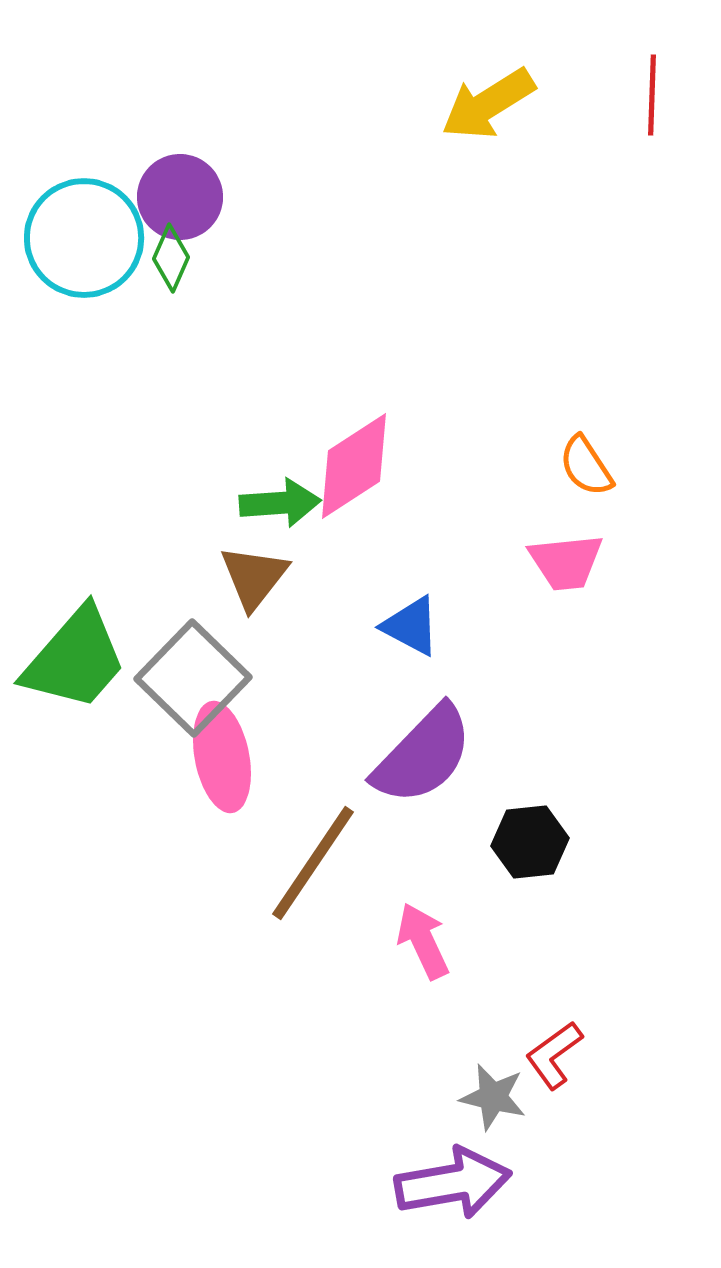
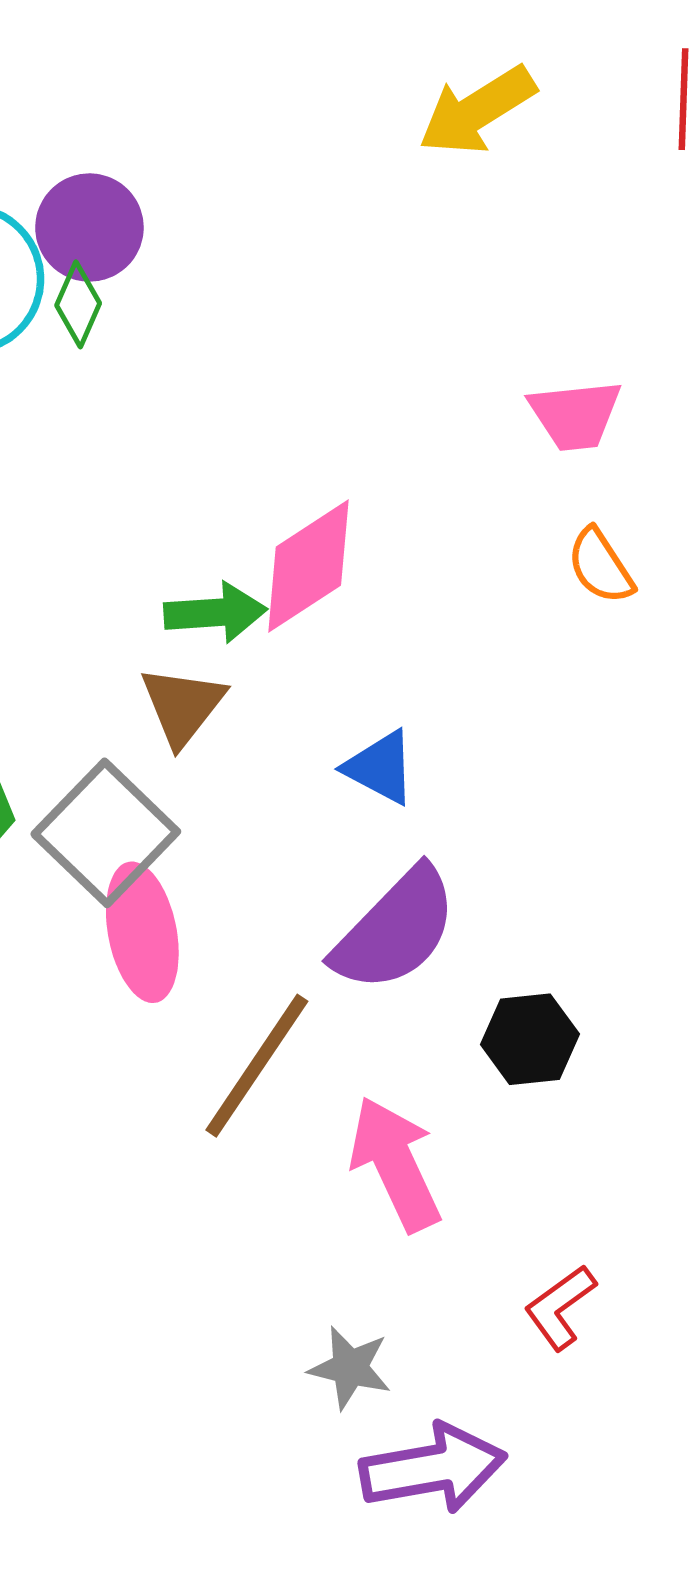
pink trapezoid: (566, 562) -> (575, 415), moved
pink arrow: (423, 941) -> (395, 1164), size x1.4
gray star: (493, 1097) -> (350, 1368), moved

